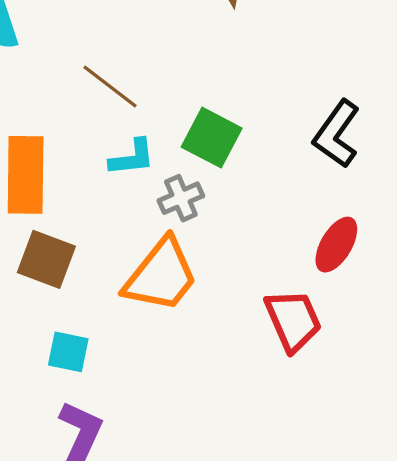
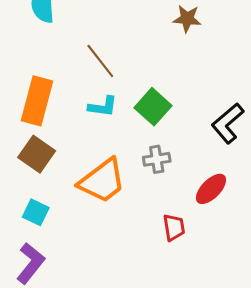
gray cross: (181, 198) -> (157, 159), moved
red trapezoid: (293, 320) -> (174, 227), size x0.7

